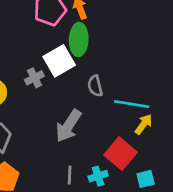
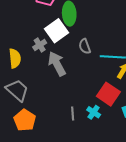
gray arrow: (68, 126) -> (57, 64), moved, turned 125
cyan cross: (98, 176) -> (94, 112), turned -32

